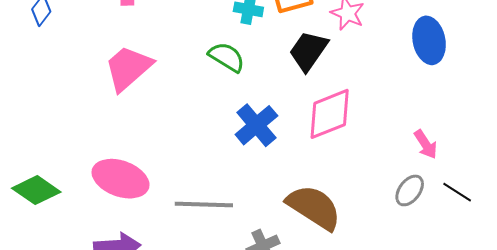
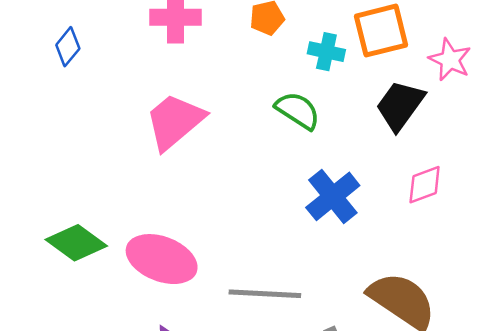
pink diamond: (330, 114) -> (425, 185), size x0.6
green diamond: (36, 190) -> (76, 243), moved

